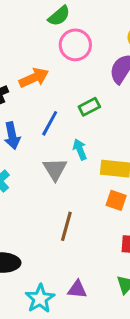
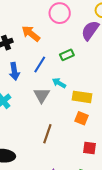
orange arrow: (34, 78) -> (31, 34), turned -120
cyan arrow: (80, 149) -> (59, 83), turned -40

